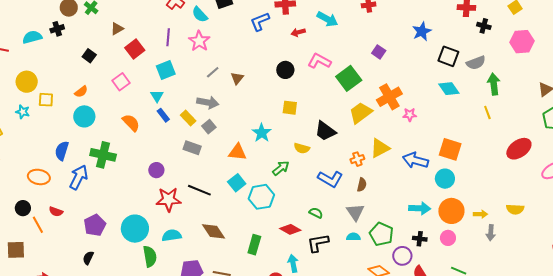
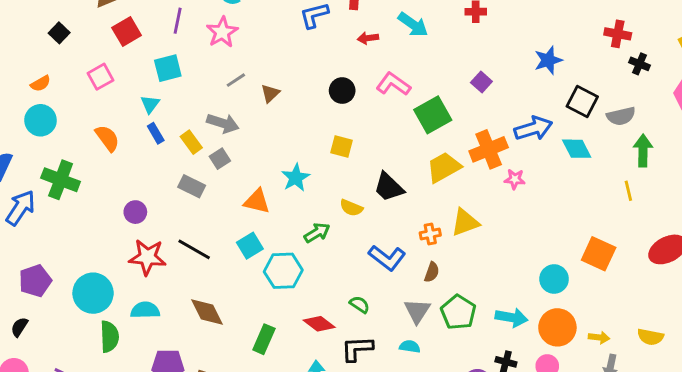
orange square: (450, 149) -> (599, 254), moved
blue arrow: (415, 160) -> (533, 128), moved, turned 140
green pentagon: (381, 234) -> (458, 312), moved

